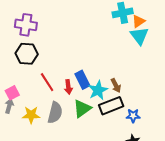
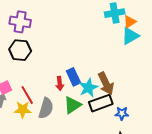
cyan triangle: (139, 36) -> (130, 36), turned 36
red line: (47, 82) -> (27, 95), moved
brown arrow: (116, 85) -> (106, 84), size x1.6

